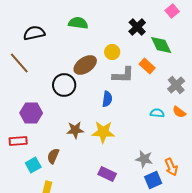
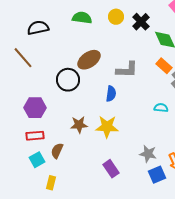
yellow circle: (112, 52) -> (116, 17), moved
orange rectangle: (147, 66) -> (164, 66), moved
red rectangle: (18, 141) -> (35, 136), moved
purple rectangle: (107, 174) -> (111, 169), turned 30

